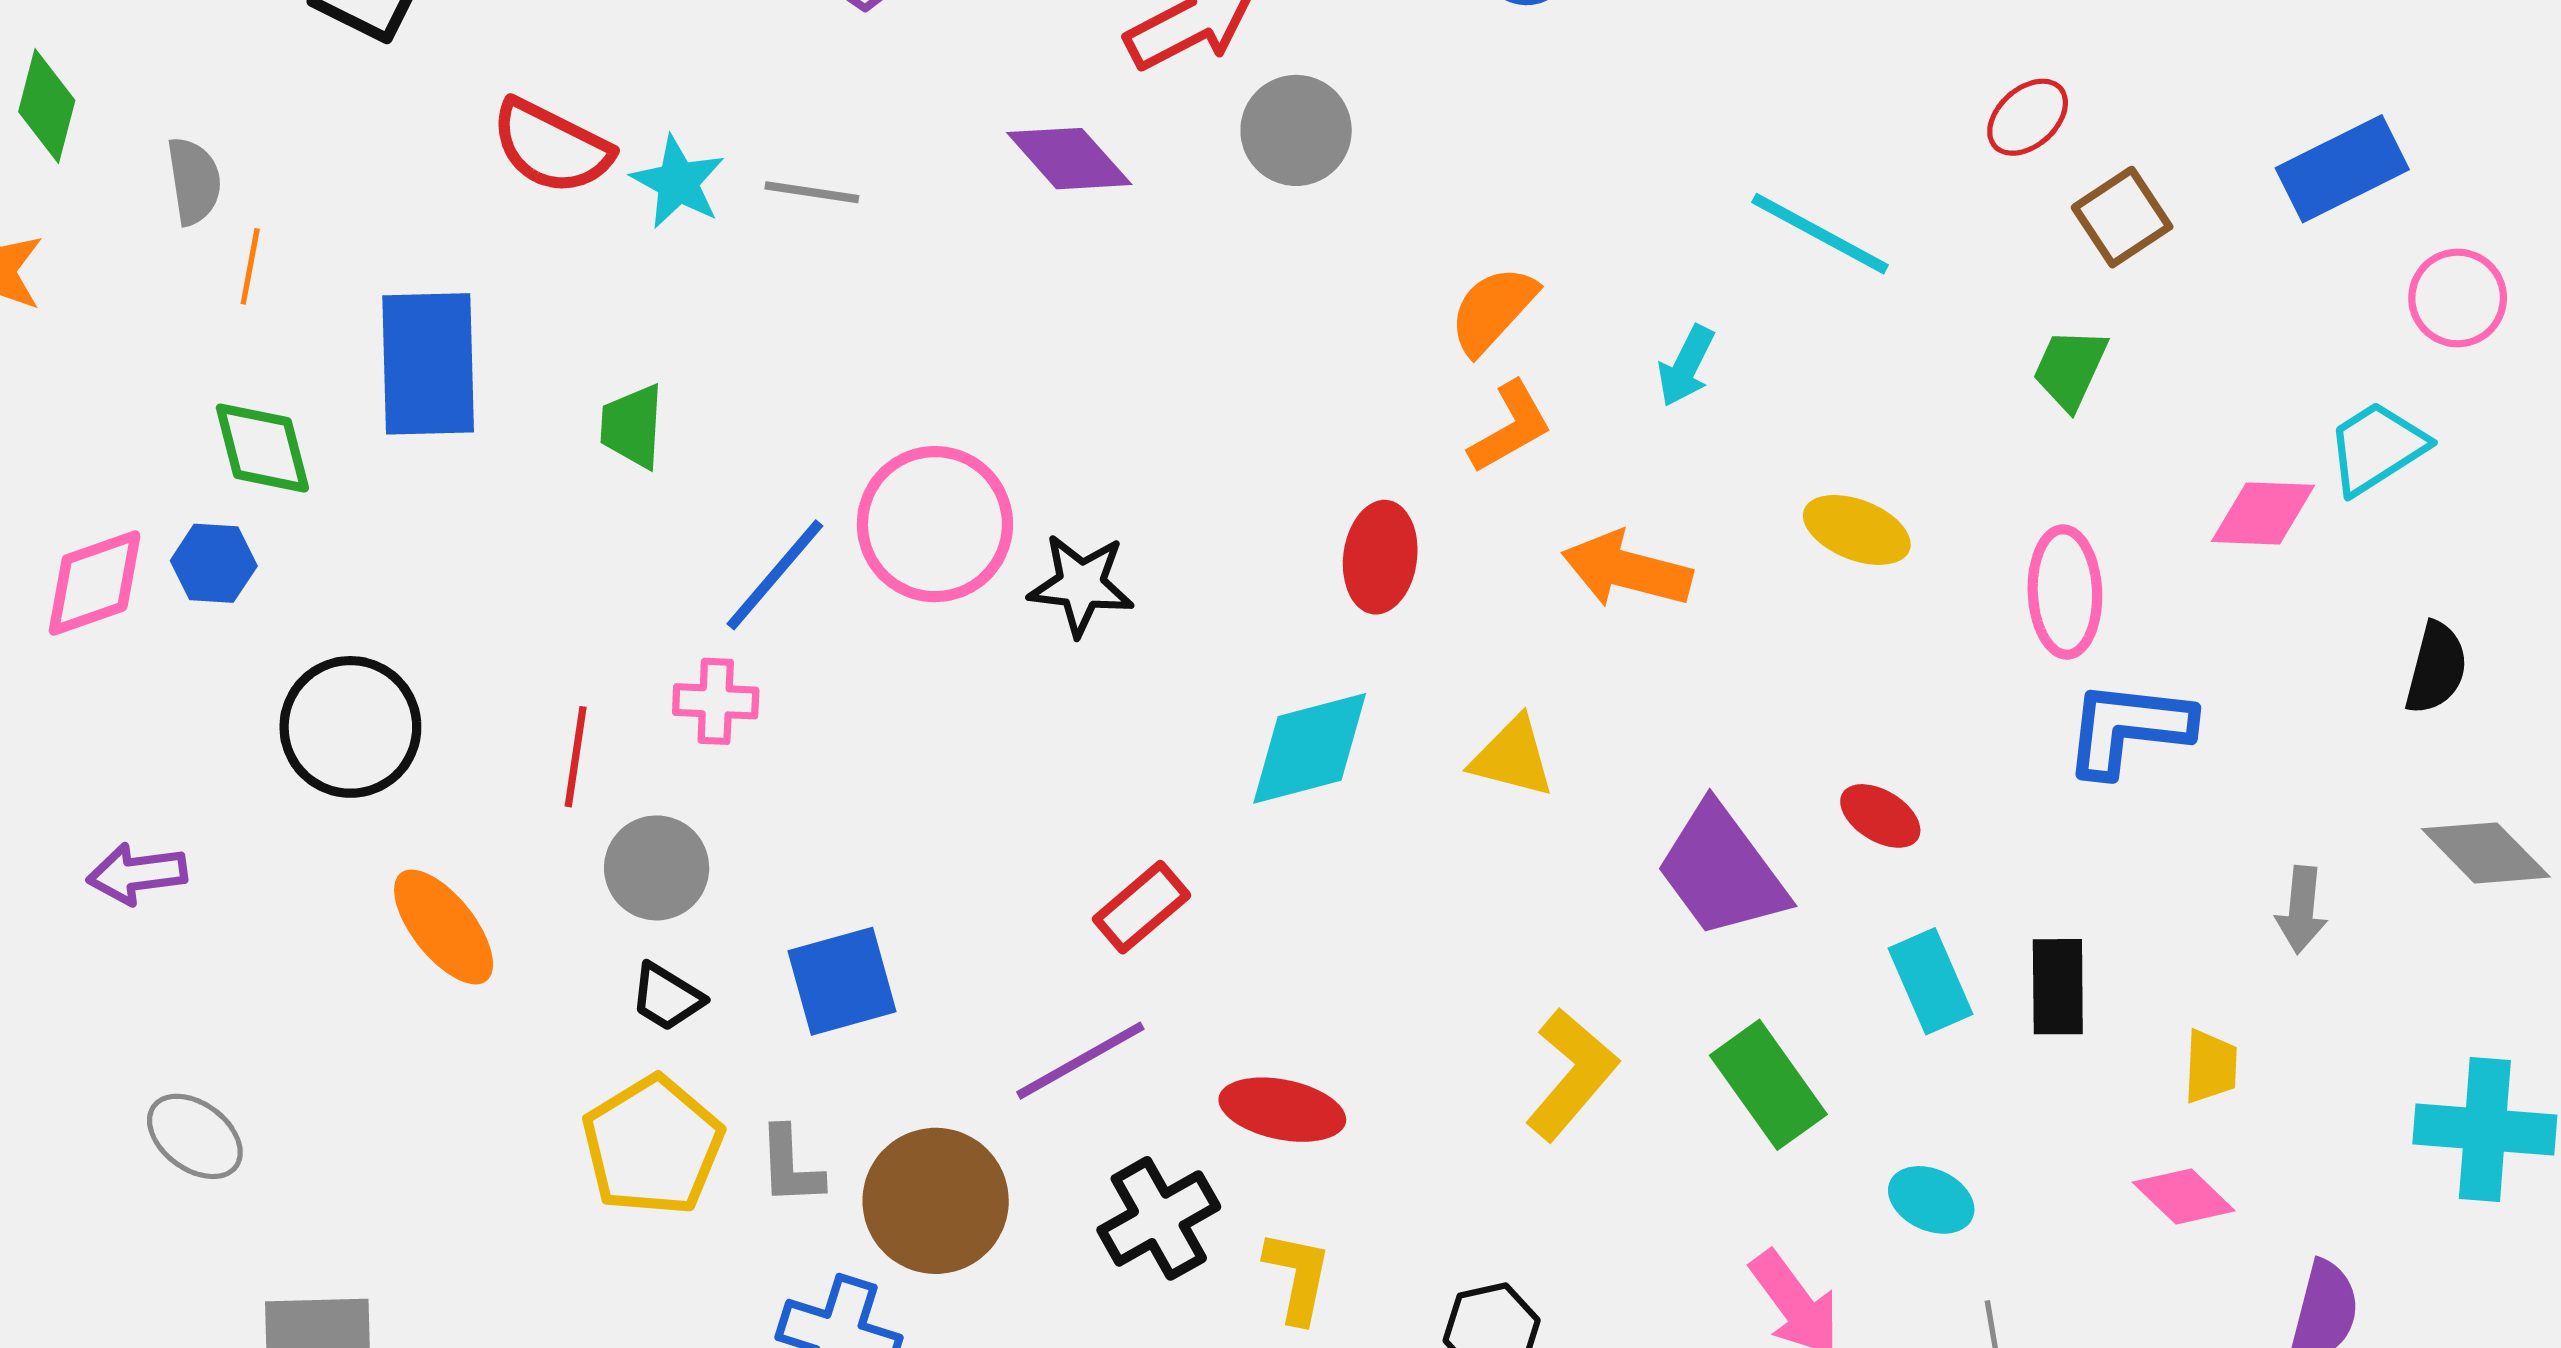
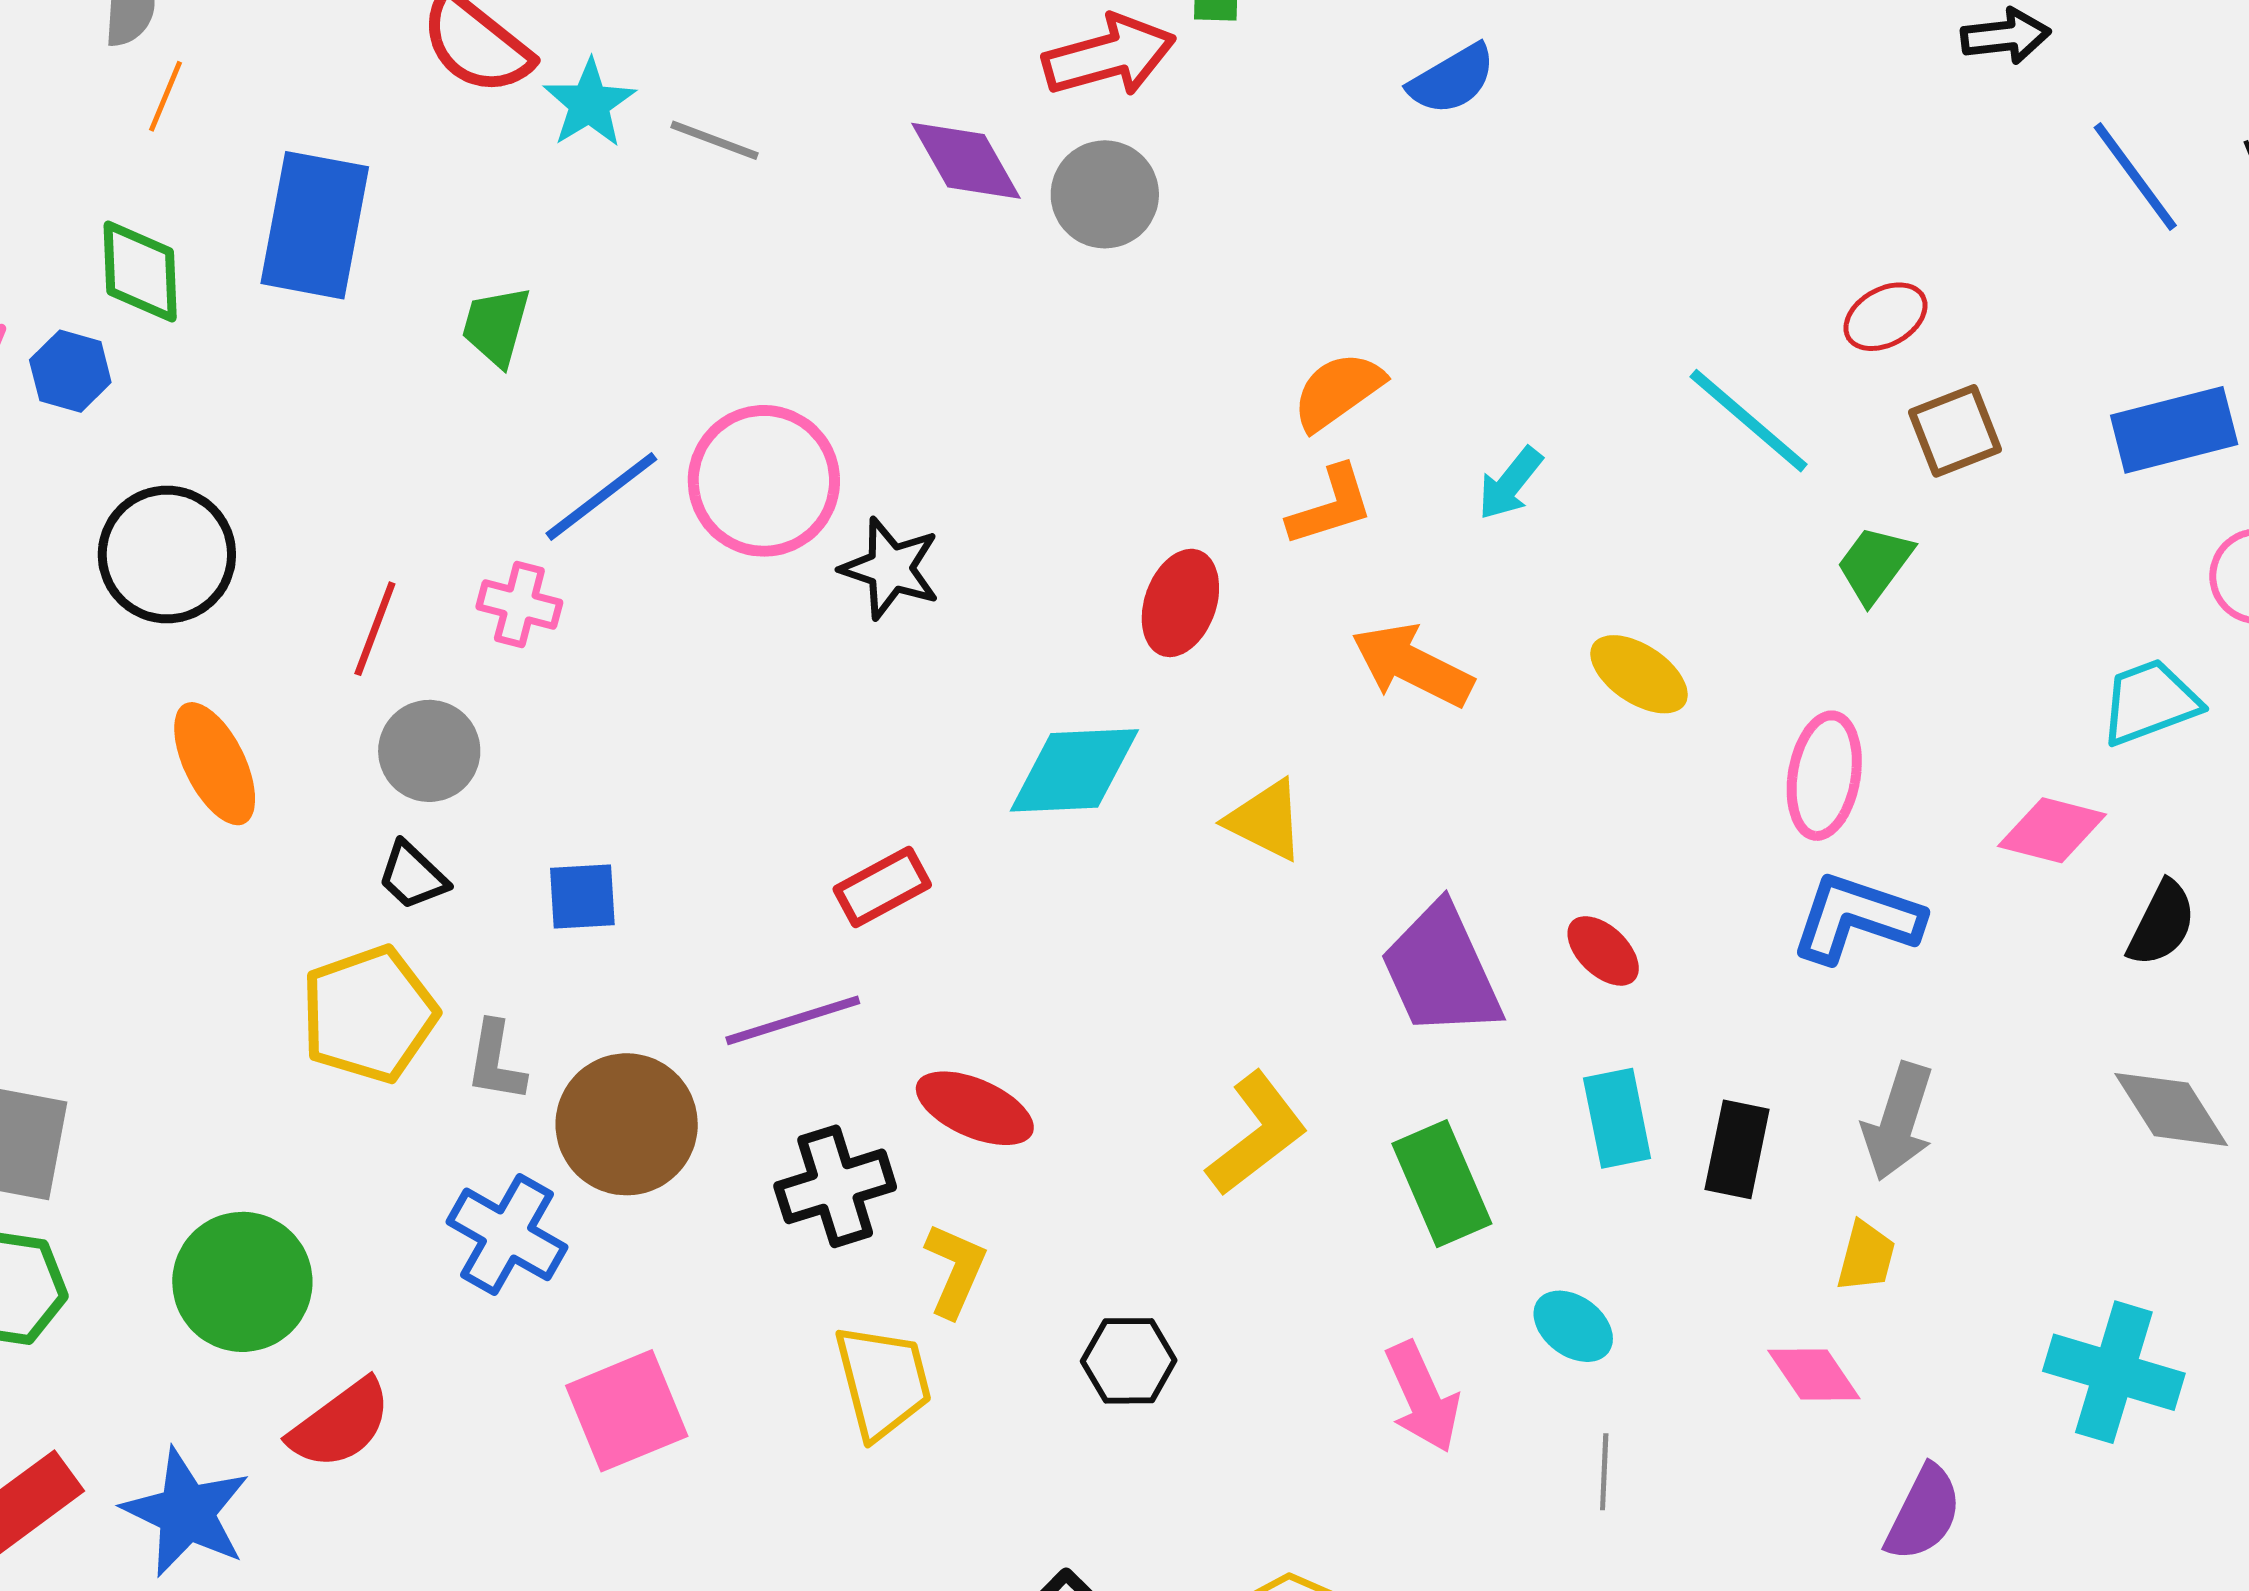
gray circle: (1296, 130) -> (1105, 194), moved
cyan line: (1820, 234) -> (1749, 421), moved
pink diamond: (2263, 513) -> (2052, 830), moved
gray arrow: (2301, 910) -> (1898, 1121), moved, size x1.4
blue square: (842, 981) -> (582, 896), size x0.7

